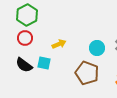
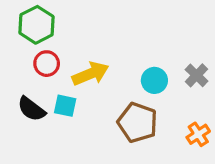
red circle: (25, 38) -> (47, 64), moved
yellow arrow: (59, 44) -> (90, 74), size x1.5

